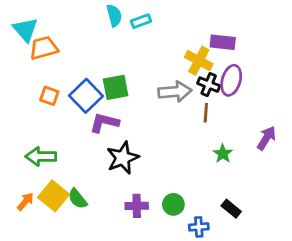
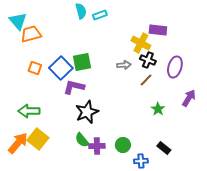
purple ellipse: (231, 80) -> (175, 67), moved
gray arrow: (175, 92) -> (124, 65), size x0.6
brown line: (206, 113) -> (146, 80), turned 40
green semicircle: (78, 199) -> (82, 140), moved
orange arrow: (25, 202) -> (18, 143), size x1.6

